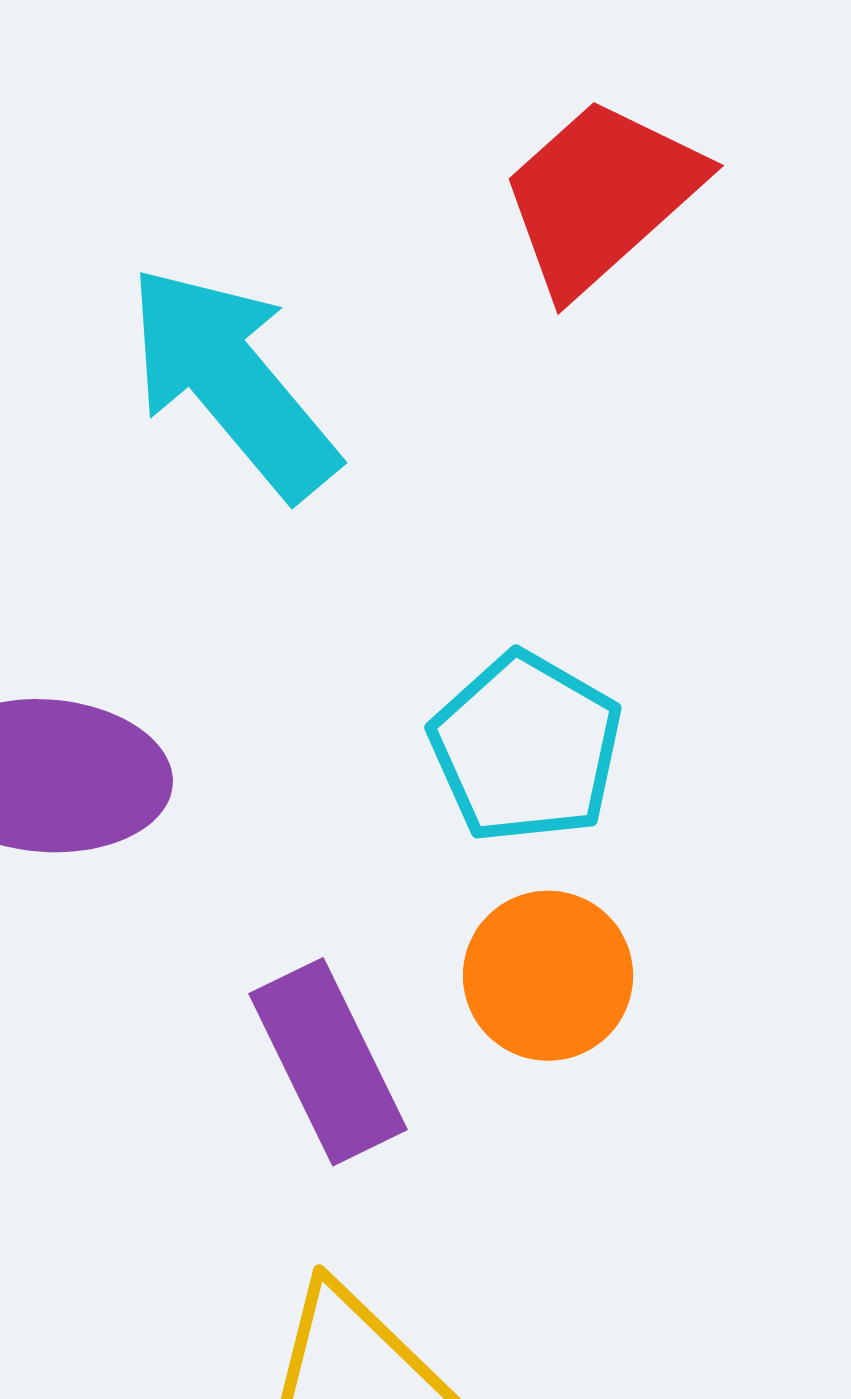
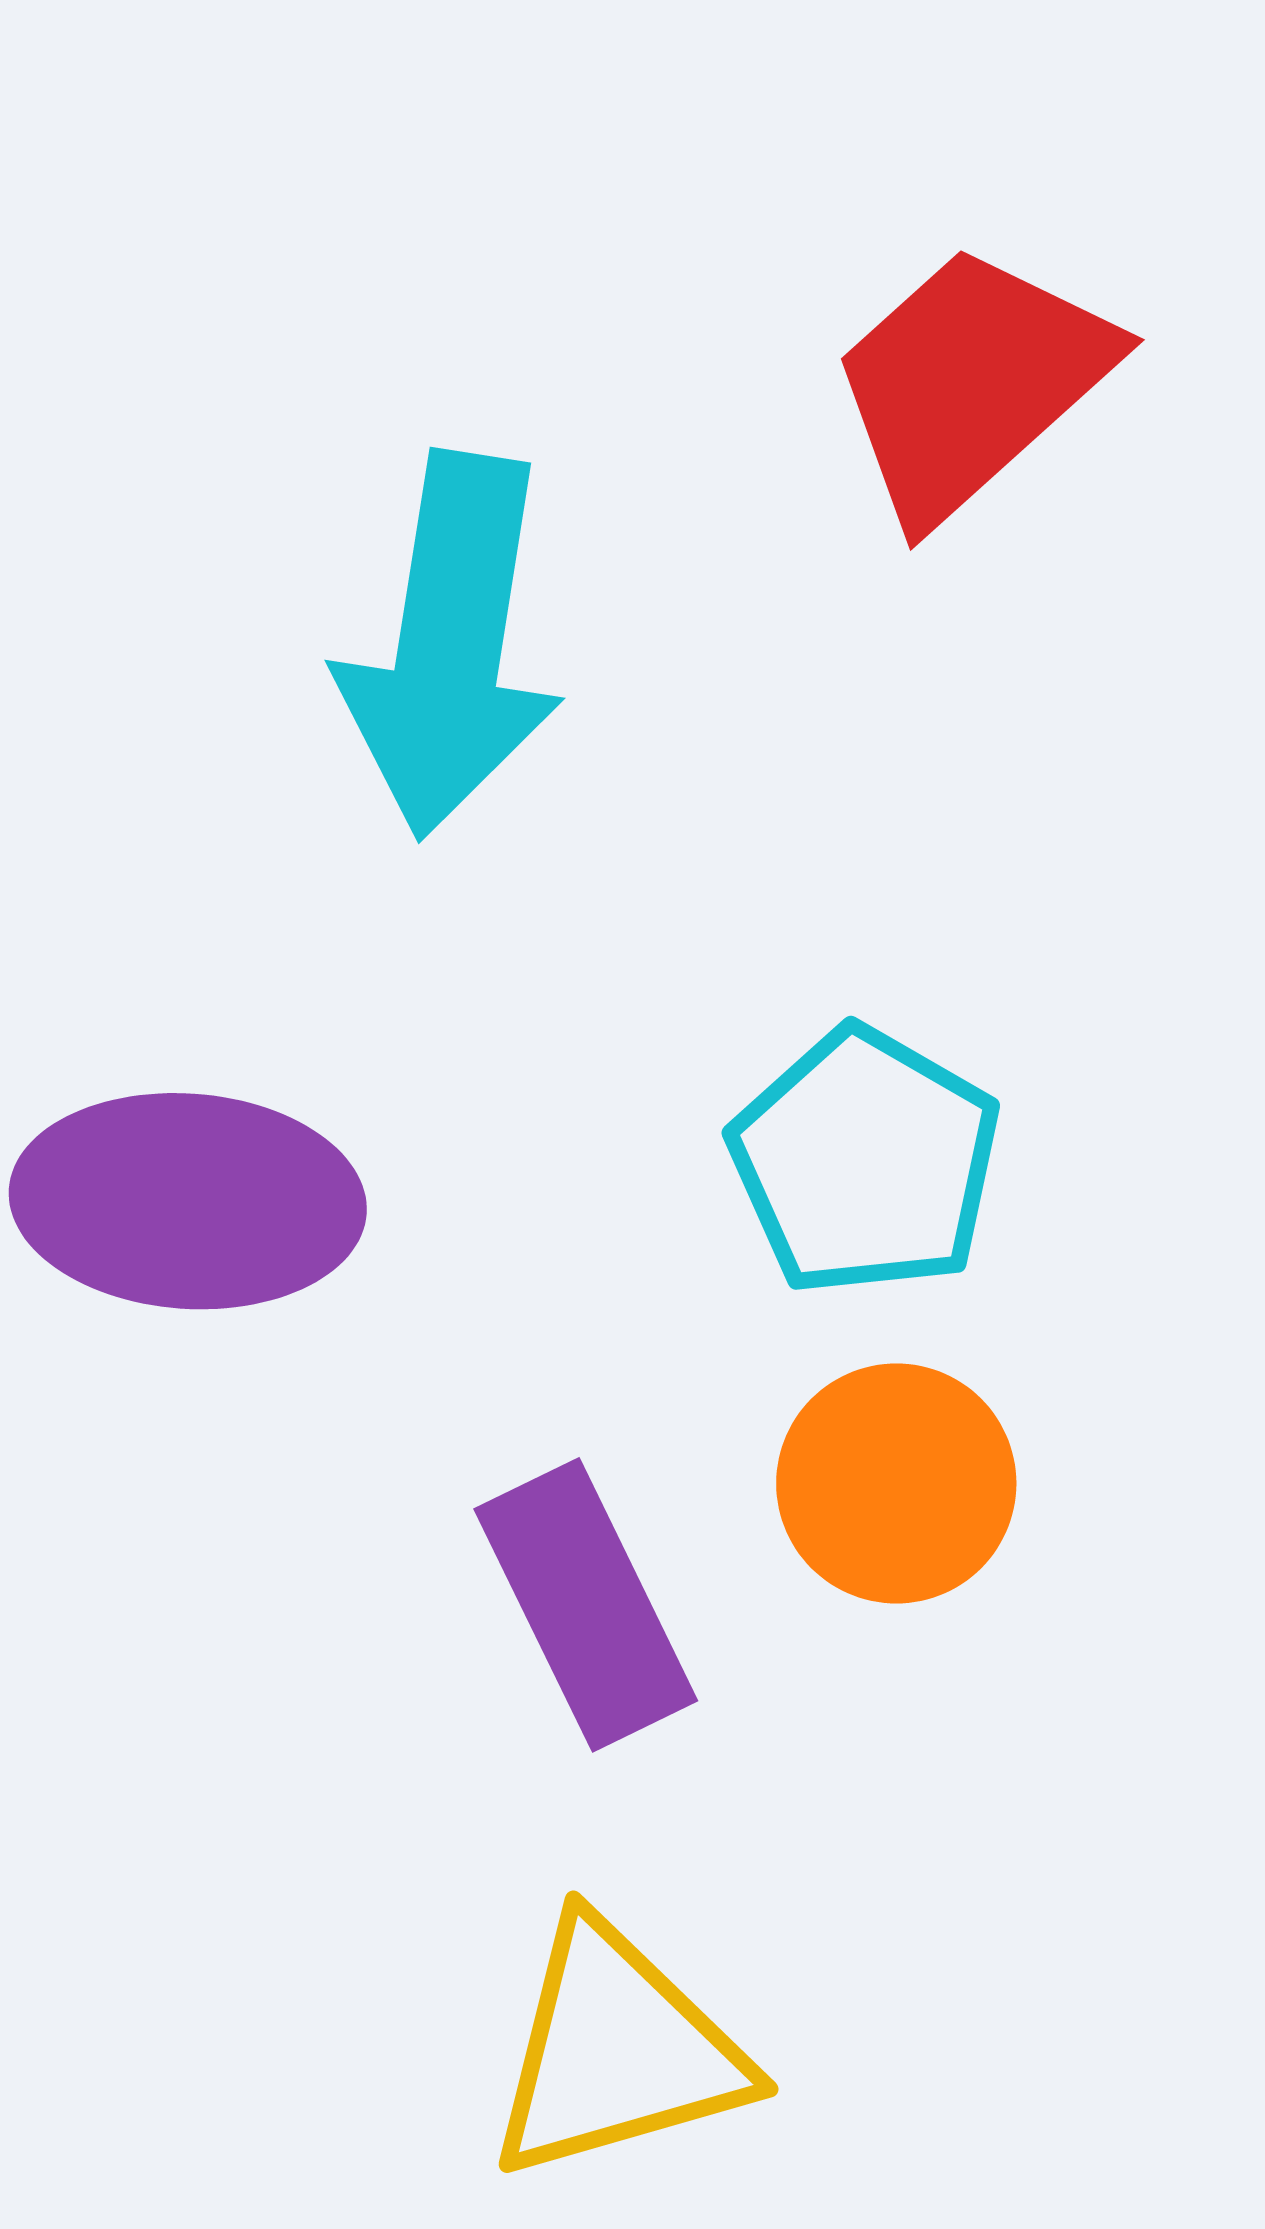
cyan arrow: (232, 382) -> (450, 645), turned -131

